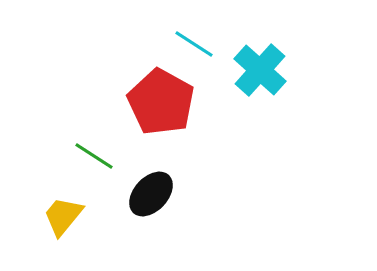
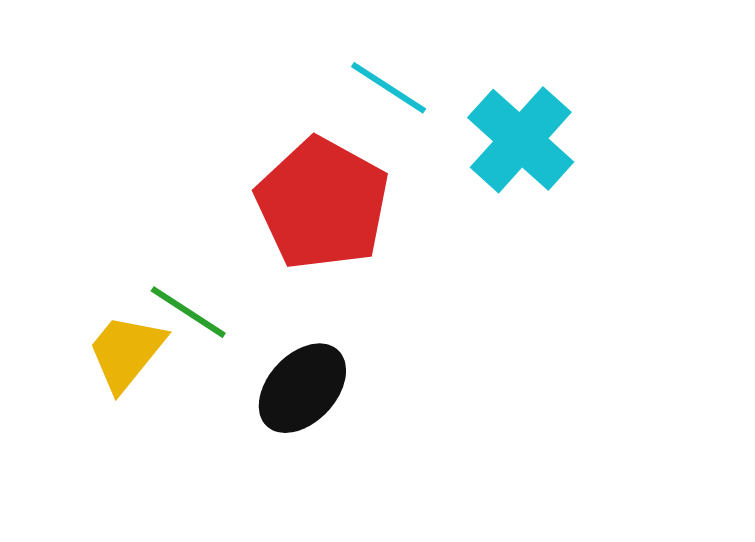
yellow trapezoid: (63, 216) -> (126, 352), moved

